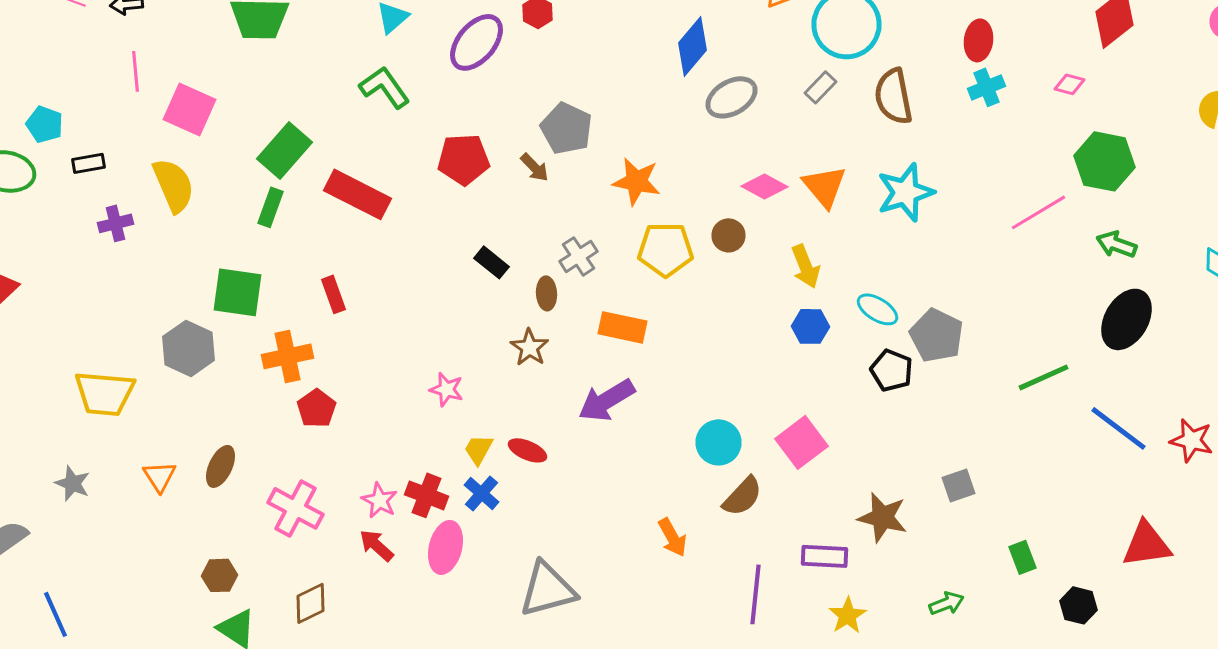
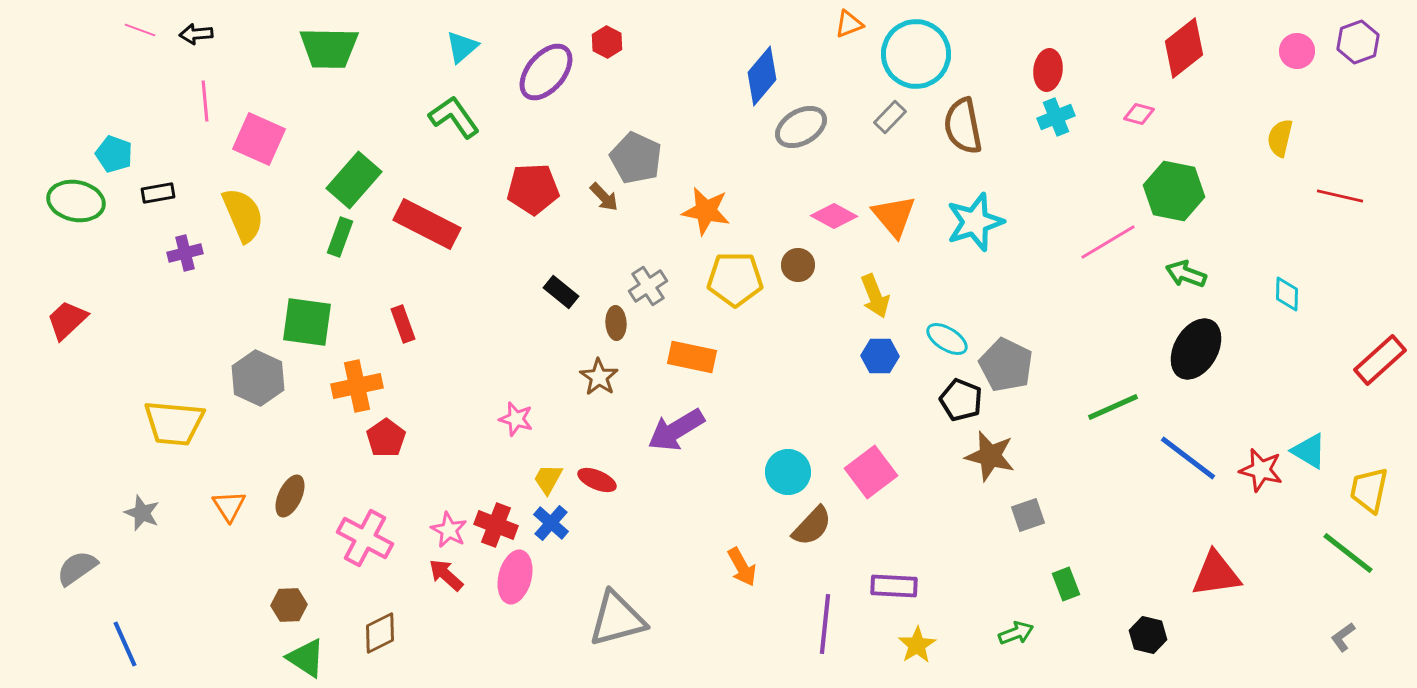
brown star: (882, 517) -> (990, 456), moved
green rectangle: (1022, 557) -> (1066, 584), moved

